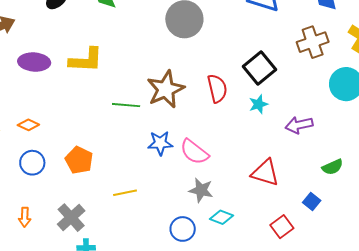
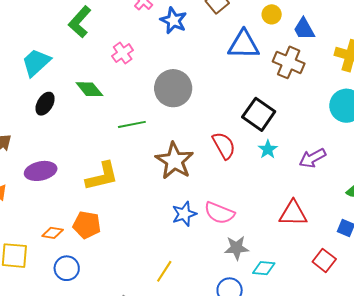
brown cross: (313, 42) -> (289, 62), moved, turned -32
yellow L-shape: (86, 60) -> (102, 176), moved
green line: (126, 105) -> (132, 124), moved
orange pentagon: (79, 160) -> (87, 225), moved
yellow line: (125, 193) -> (164, 271), turned -30

